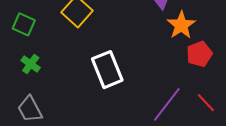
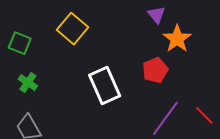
red pentagon: (199, 54) -> (155, 70), moved

